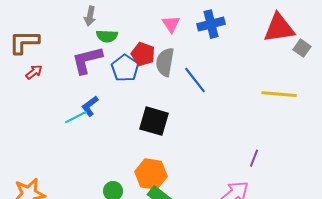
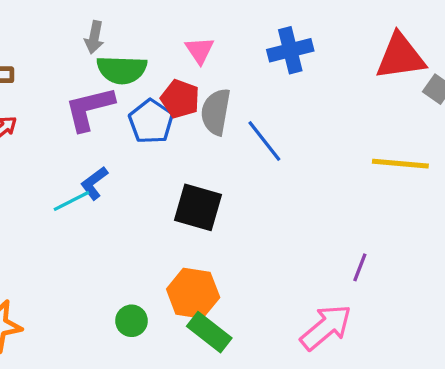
pink triangle: (171, 24) -> (200, 50), moved
green semicircle: (107, 36) -> (122, 70), size x1.4

